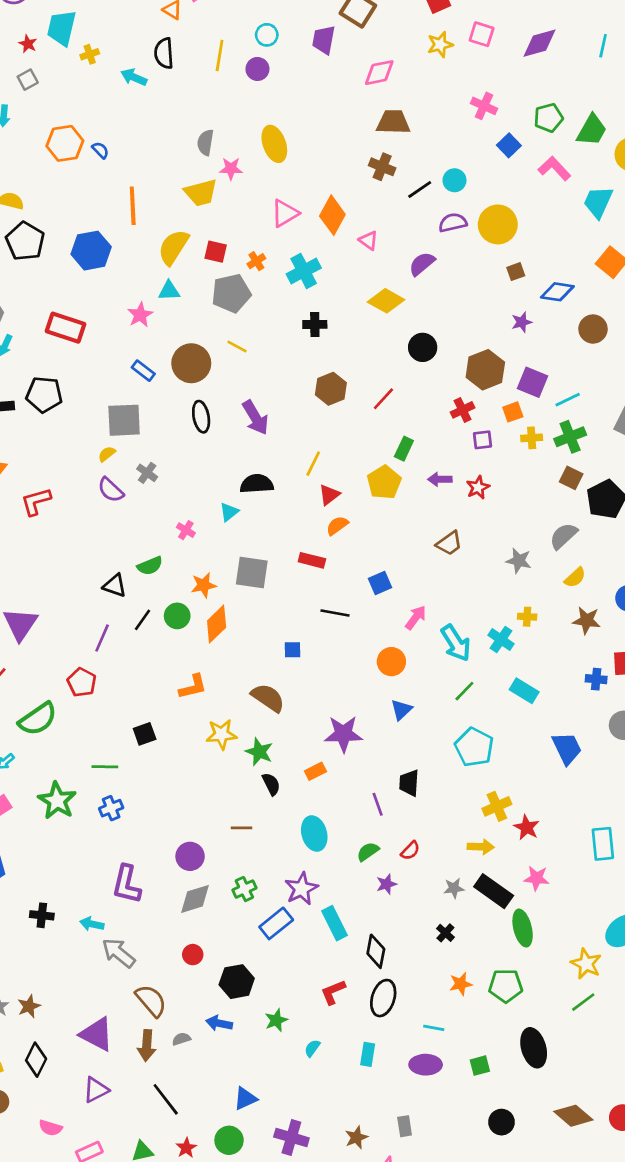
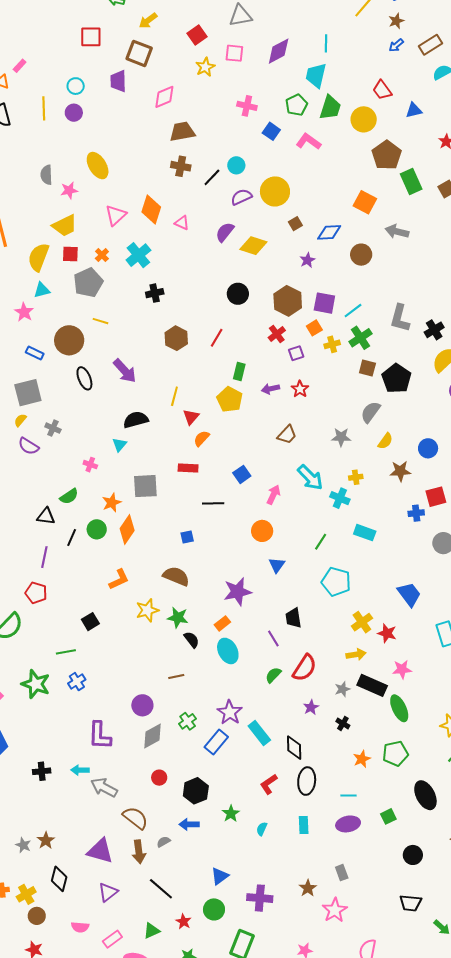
yellow trapezoid: (201, 193) -> (65, 226), moved
cyan trapezoid: (598, 202) -> (316, 75), moved
yellow diamond: (386, 301) -> (253, 246), moved
cyan arrow: (456, 643) -> (310, 478), moved
blue trapezoid: (567, 748) -> (409, 594), moved
cyan ellipse: (314, 834) -> (228, 651), moved
red semicircle: (410, 851) -> (305, 668), size x1.8
purple star: (386, 884) -> (311, 707), moved

